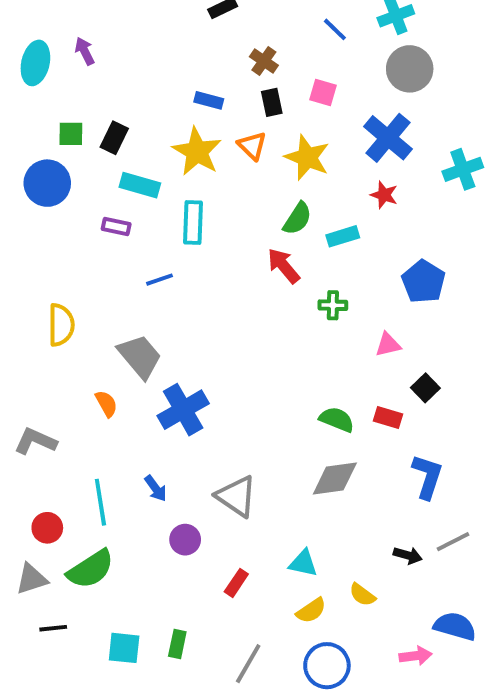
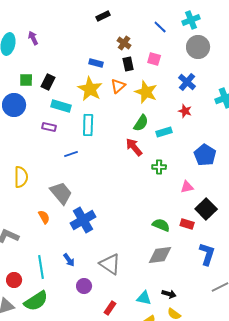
blue cross: (388, 138) -> (187, 82), size x0.7
orange triangle: (252, 146) -> (118, 86), turned 35
black square: (425, 388) -> (206, 209), size x1.5
black arrow: (408, 555) -> (169, 294), moved

